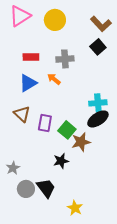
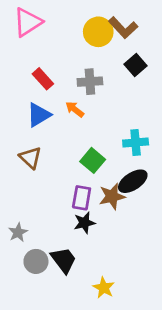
yellow circle: (55, 20) -> (98, 32), moved
brown L-shape: (101, 24) -> (123, 28), moved
red rectangle: (31, 57) -> (43, 79), turned 49
black ellipse: (98, 119) -> (133, 181), moved
purple rectangle: (45, 123) -> (82, 198), moved
green square: (67, 130) -> (93, 160), moved

